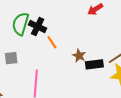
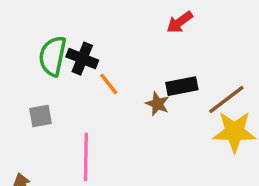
black rectangle: (94, 64) -> (182, 86), moved

